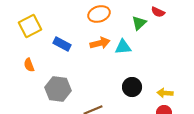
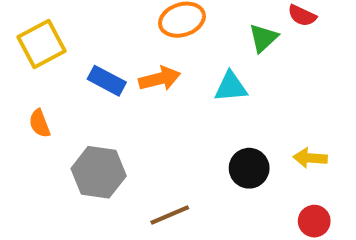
orange arrow: (100, 43) -> (160, 79), moved
yellow arrow: (165, 93) -> (310, 158), moved

